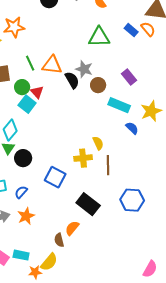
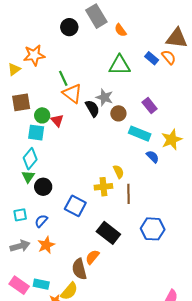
green line: (30, 63) -> (63, 78), moved
orange triangle: (52, 65) -> (72, 93), turned 30
cyan square: (27, 104) -> (36, 133), moved, turned -30
brown semicircle: (59, 240) -> (79, 269), size x1.5

